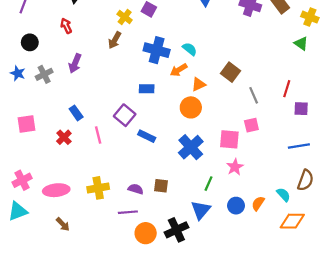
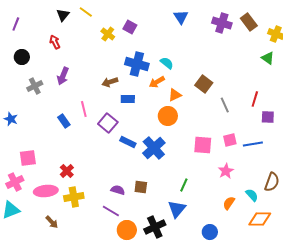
brown arrow: (115, 40) -> (110, 82), moved, turned 42
blue star: (18, 73) -> (11, 119), moved
pink square: (26, 124) -> (28, 158), moved
pink square: (251, 125) -> (230, 140), moved
pink line: (98, 135) -> (84, 109), moved
red cross: (64, 137) -> (67, 171), moved
blue line: (299, 146) -> (253, 144), moved
blue cross: (191, 147) -> (154, 148), moved
pink star: (235, 167) -> (226, 171), moved
yellow cross: (98, 188) -> (74, 197), moved
blue circle: (236, 206) -> (210, 232), moved
purple line: (128, 212) -> (111, 211), turned 36

